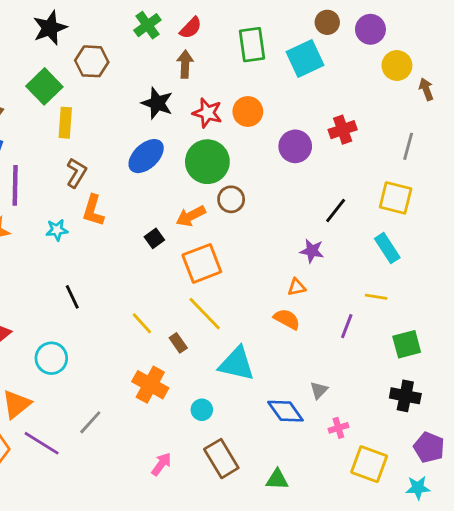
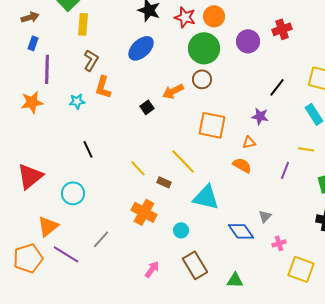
green circle: (207, 162) -> (204, 48), moved
orange square: (202, 263) -> (212, 125), moved, turned 32
brown rectangle: (178, 343) -> (164, 182), turned -32

